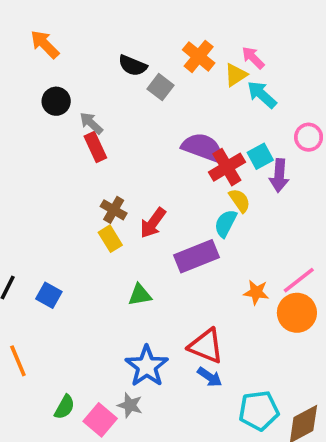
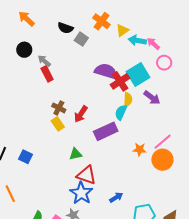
orange arrow: (45, 44) -> (26, 19), moved
pink arrow: (253, 58) -> (153, 44), moved
cyan arrow: (262, 95) -> (137, 40), turned -30
cyan square: (260, 156) -> (138, 74), size x1.6
purple arrow: (279, 175) -> (152, 98), moved, turned -54
yellow semicircle: (240, 201) -> (128, 99), turned 40
red triangle: (206, 346) -> (86, 175), moved
blue arrow: (210, 377) -> (116, 197), turned -64

